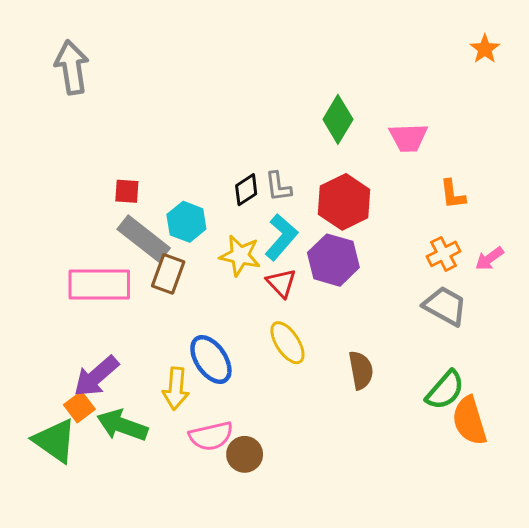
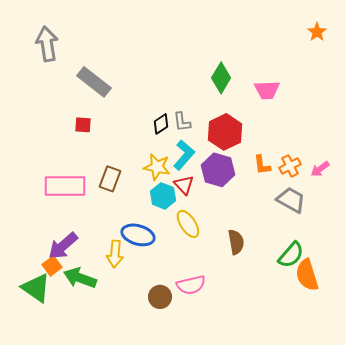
orange L-shape: (453, 194) -> (262, 165), moved
cyan hexagon: (186, 222) -> (163, 196), moved
gray rectangle: (144, 239) -> (94, 82), moved
blue ellipse: (211, 360) -> (138, 235), turned -40
pink semicircle: (211, 436) -> (191, 285), moved

